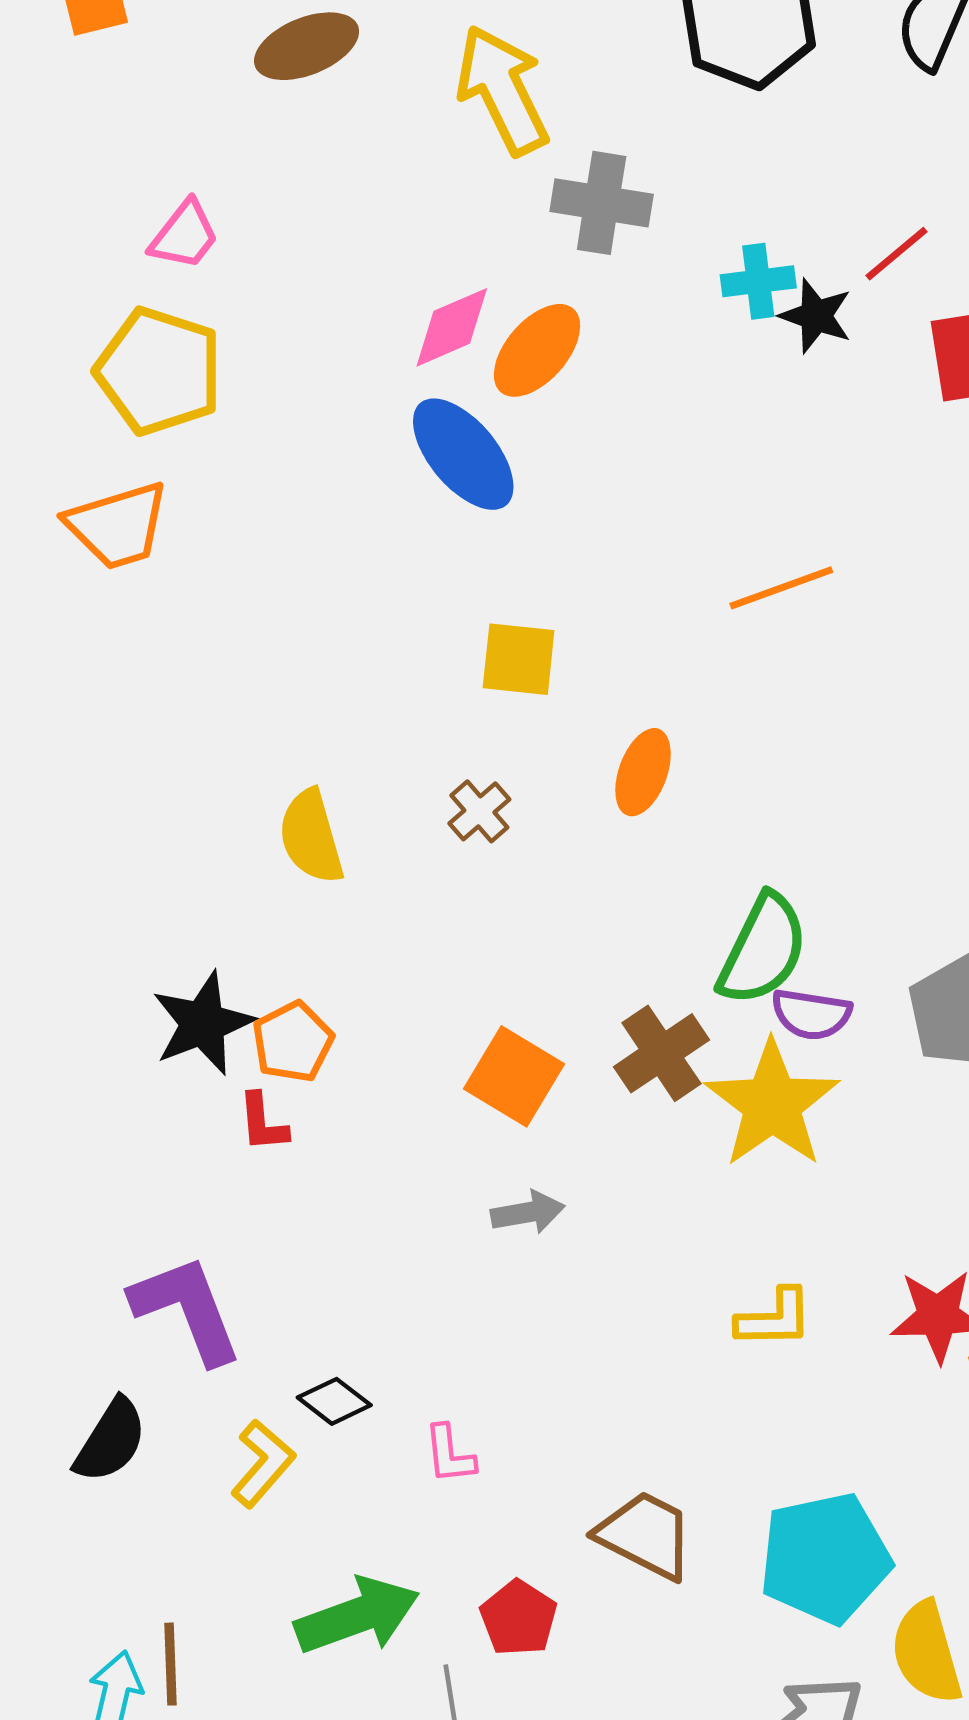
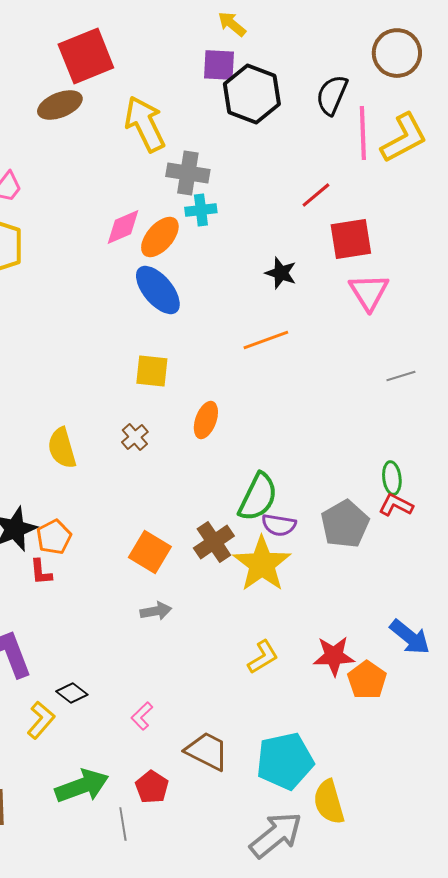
cyan cross: (758, 281) -> (201, 210), moved
black star: (816, 316) -> (281, 273), moved
blue ellipse: (463, 454) -> (158, 290), moved
yellow L-shape: (774, 1318) -> (263, 657), turned -30
pink L-shape: (449, 1454) -> (142, 716), moved, turned 52

